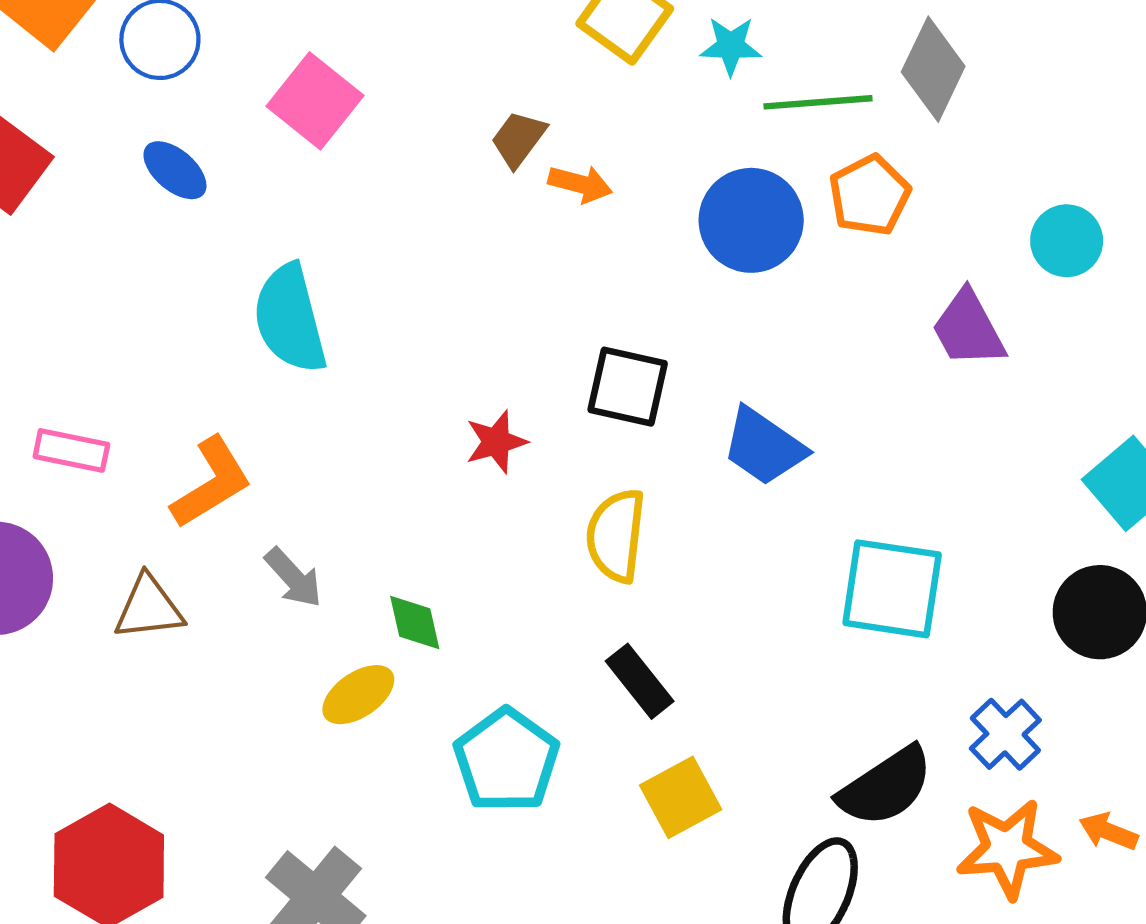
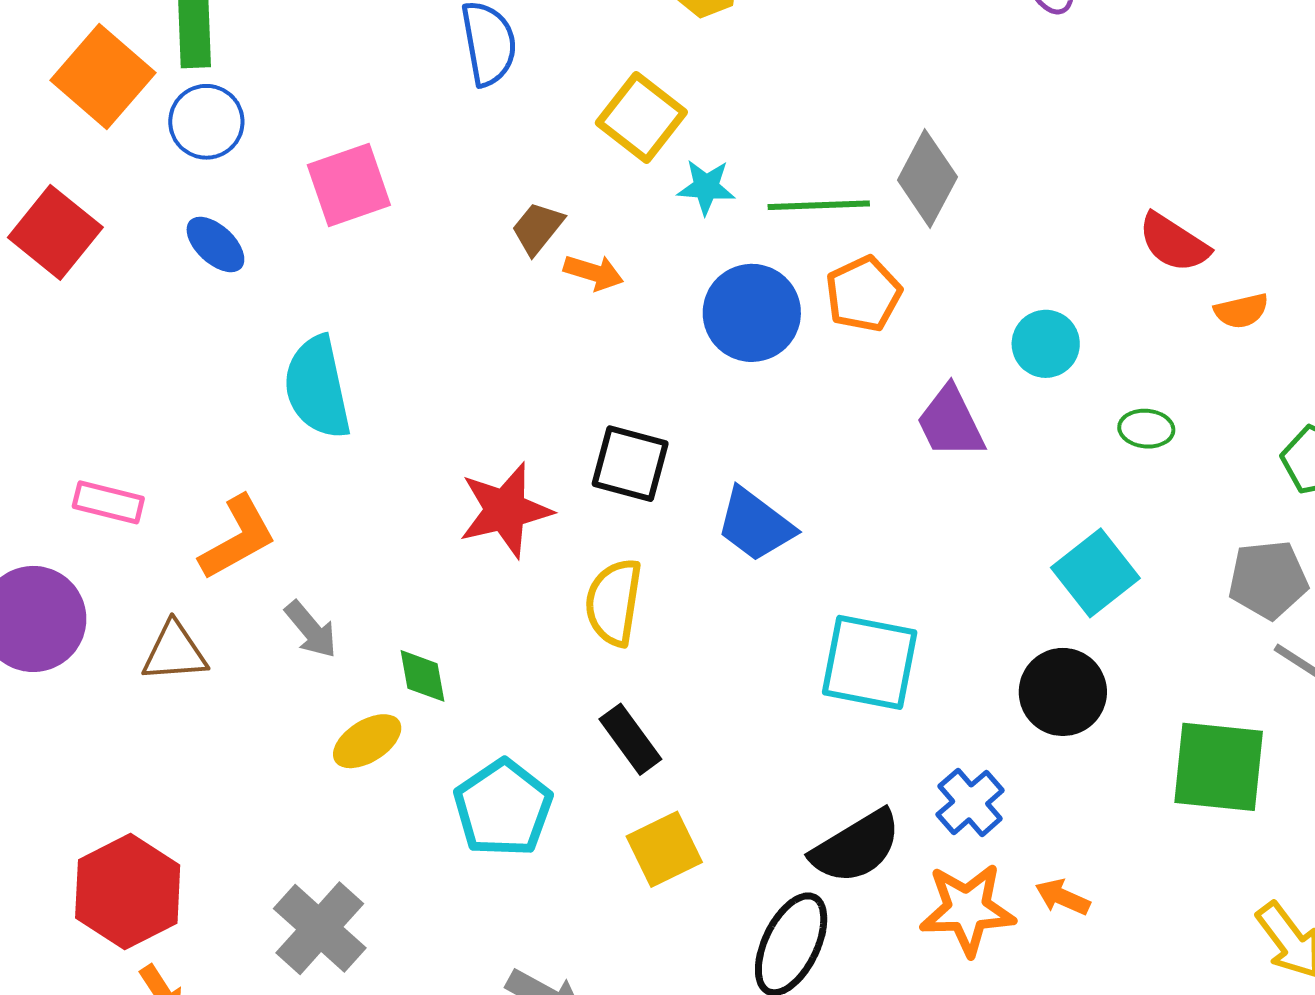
cyan star: (731, 46) -> (706, 187), moved
pink square: (315, 101) -> (349, 185), turned 30
red star: (496, 442) -> (505, 510), size x1.6

